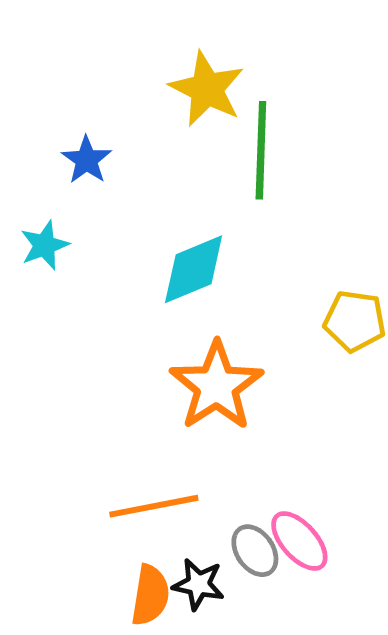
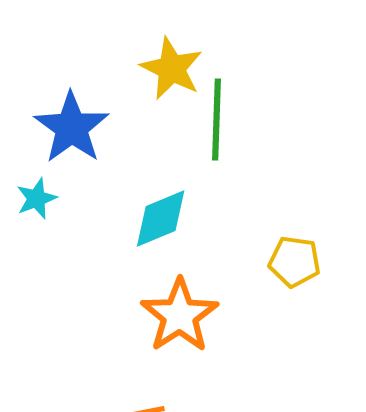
blue star: (87, 160) -> (72, 128), size x1.8

